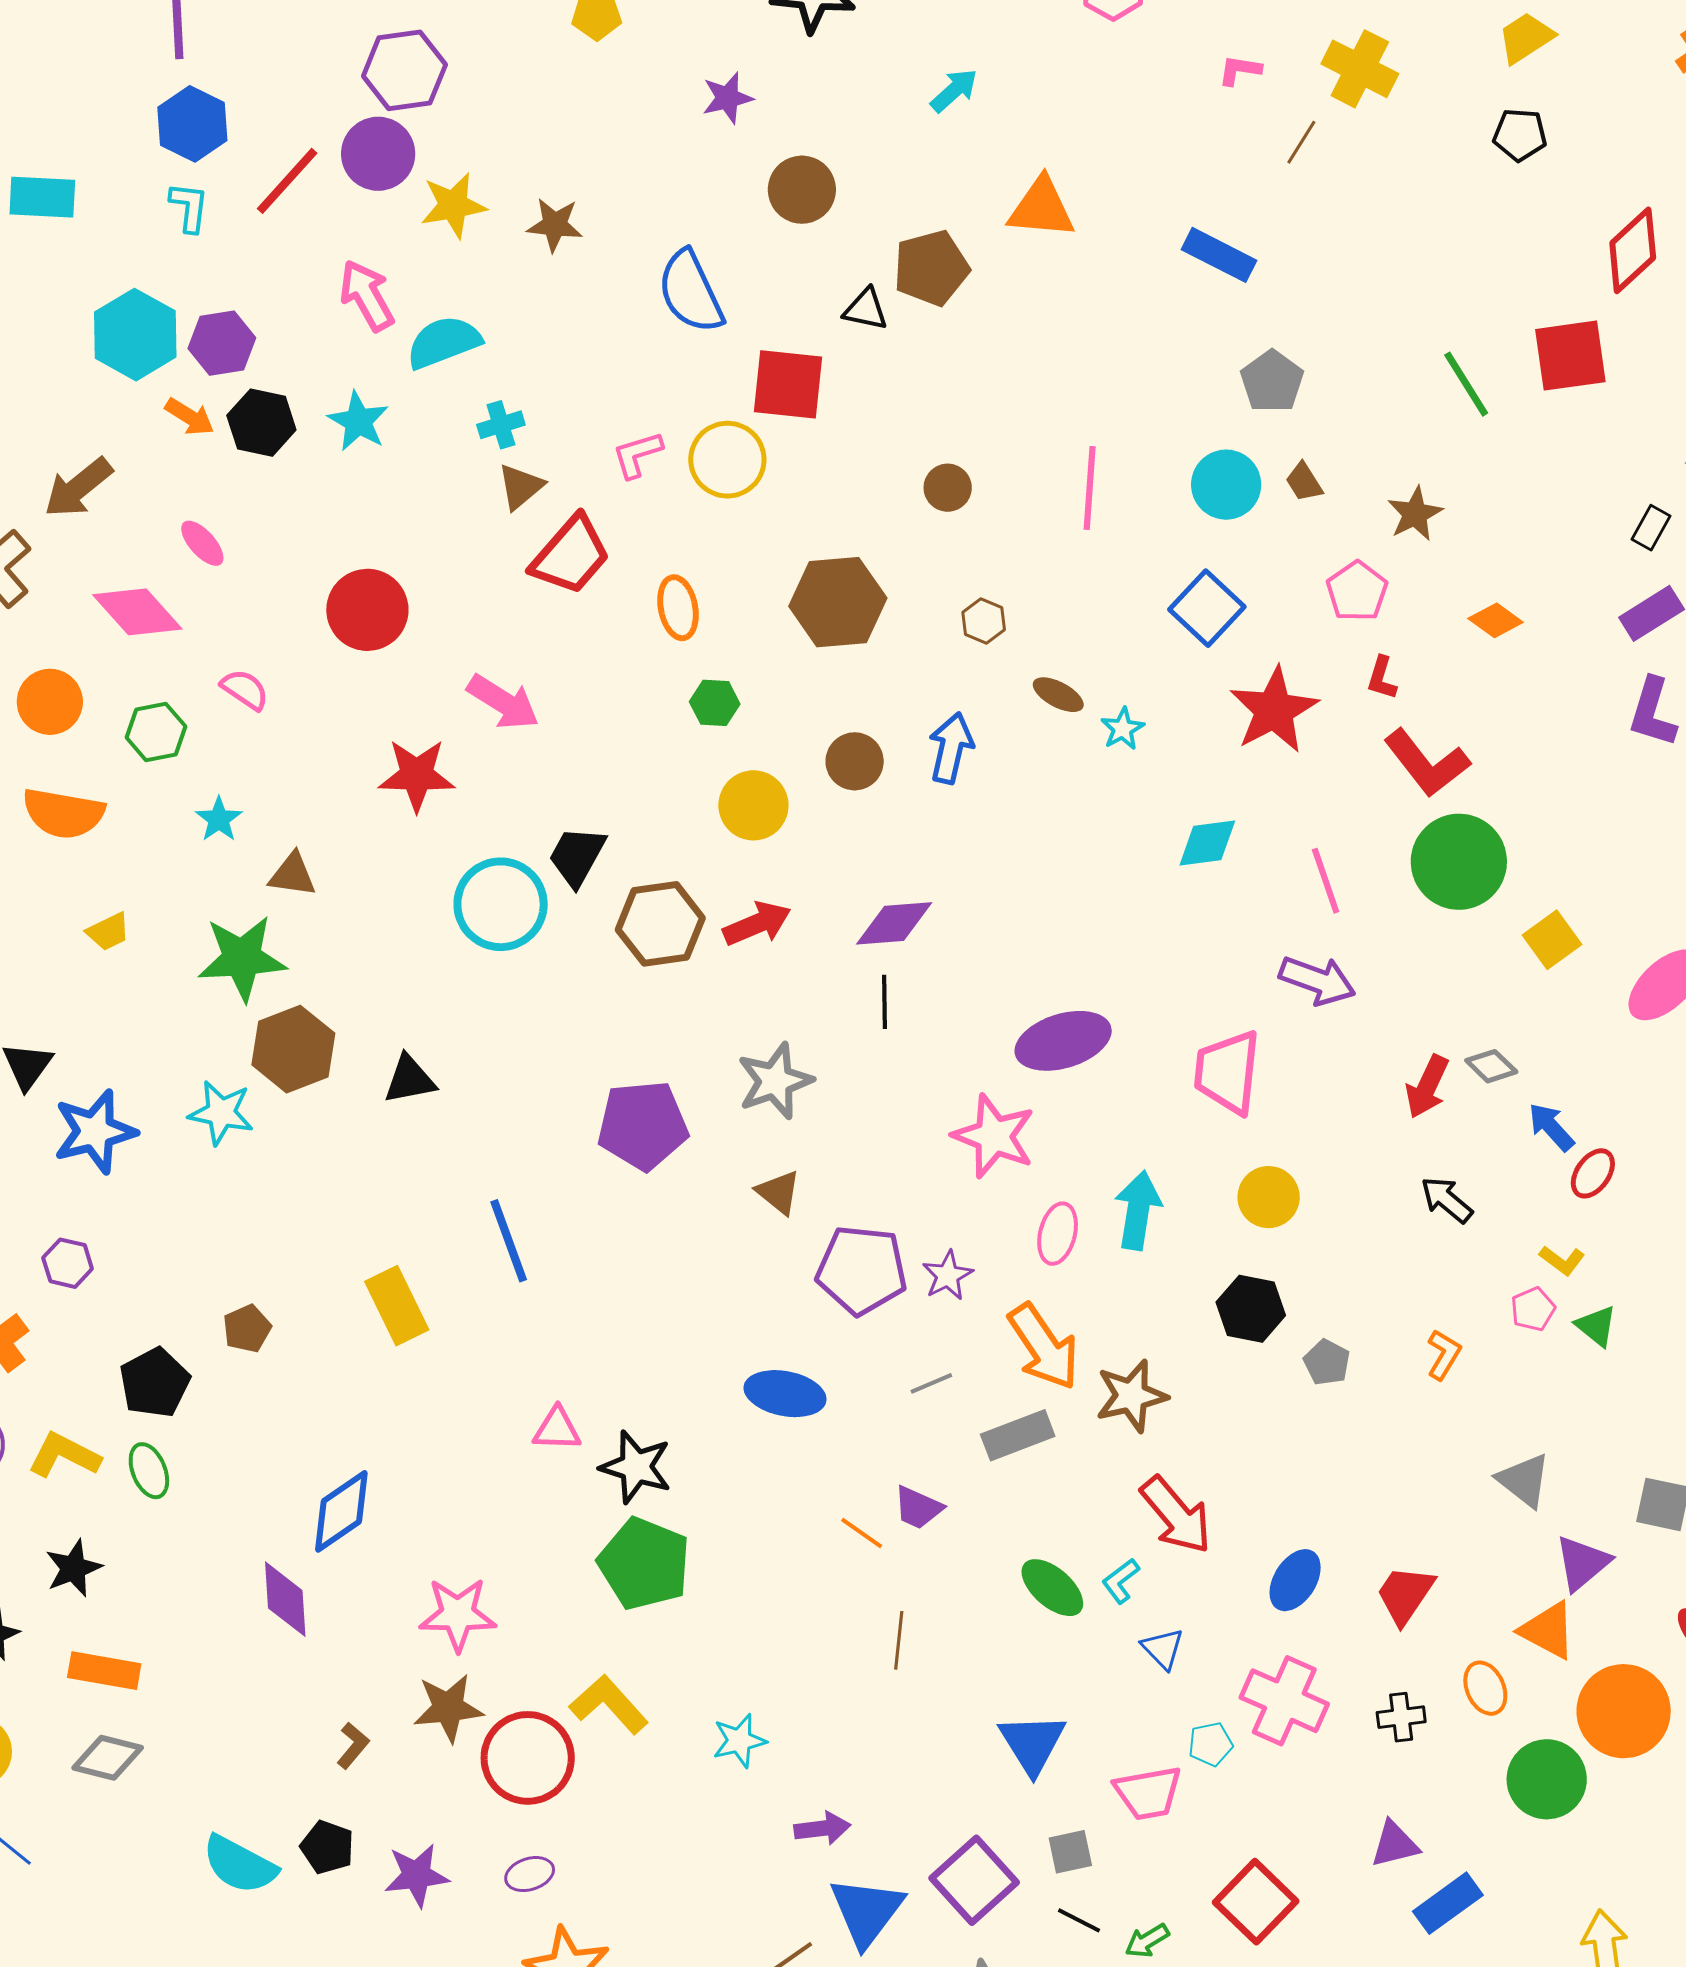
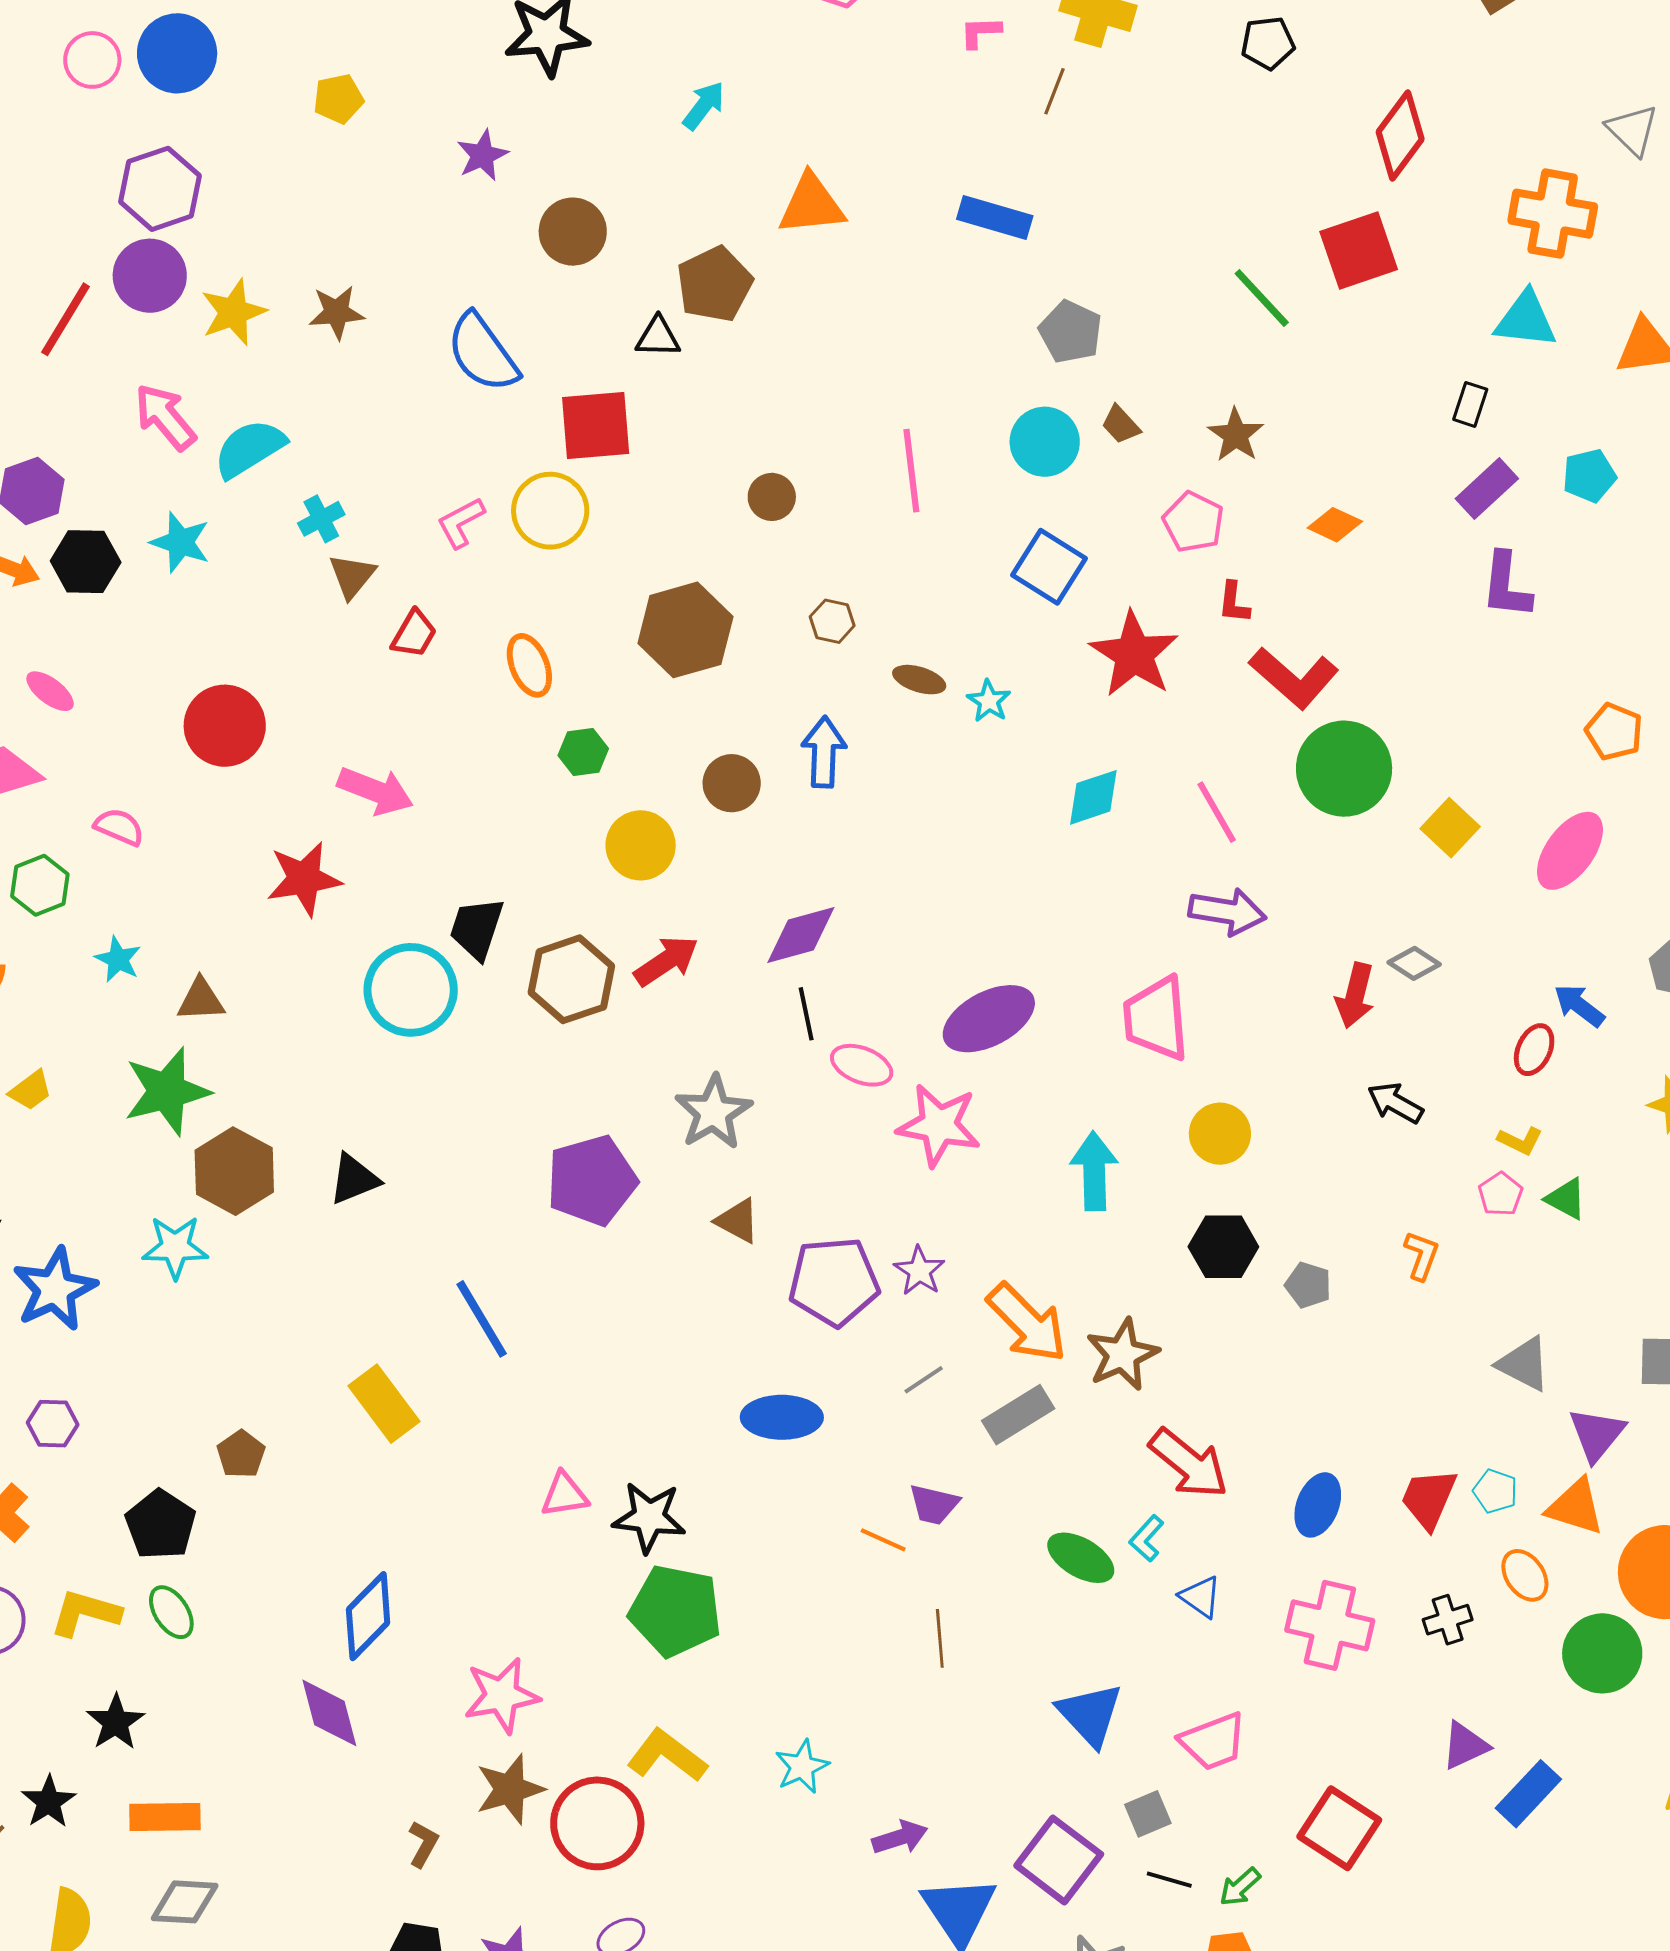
red trapezoid: (571, 555) -> (414, 634), size x0.6
blue arrow: (1551, 1127) -> (1579, 1006), moved
pink ellipse: (1058, 1234) -> (862, 1065), moved, turned -72
cyan pentagon: (1210, 1744) -> (1495, 1491), moved, turned -30

